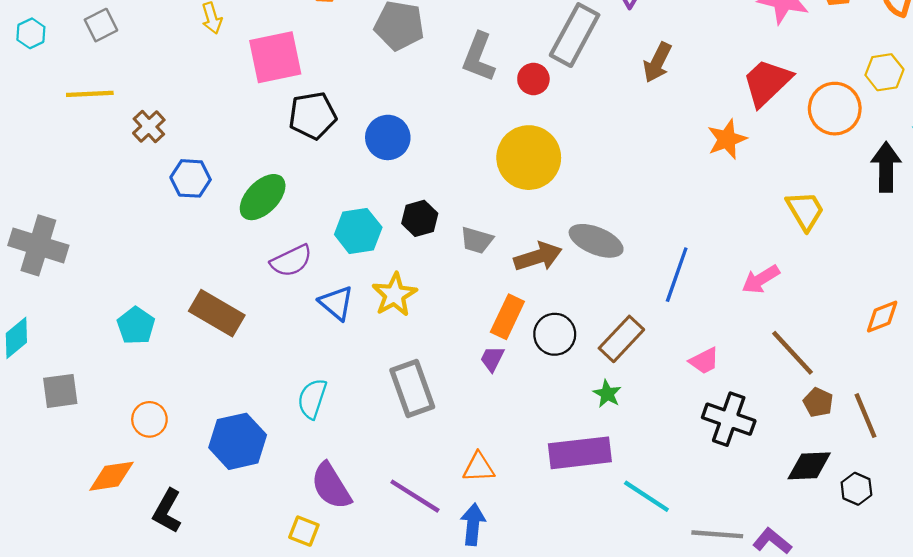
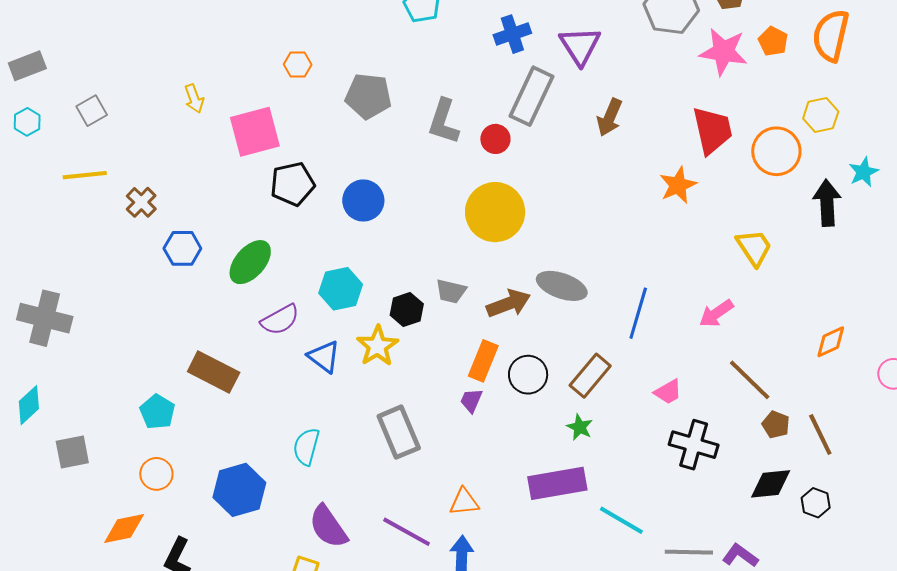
red trapezoid: (767, 82) -> (712, 130), turned 124
black hexagon: (420, 218) -> (407, 309), moved
cyan pentagon: (136, 326) -> (157, 412), moved

